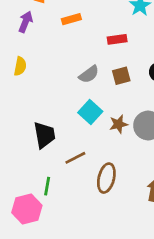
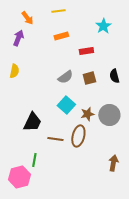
orange rectangle: (71, 19) -> (61, 36), moved
black trapezoid: (44, 135) -> (32, 122), turned 35
brown line: (75, 158) -> (55, 139), turned 35
brown ellipse: (106, 178) -> (78, 136), moved

